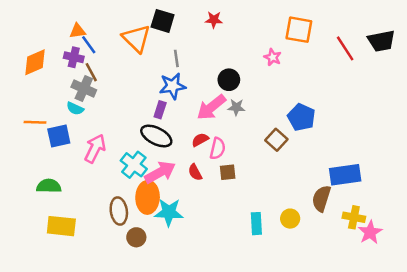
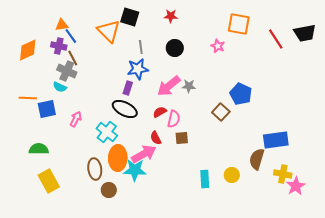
black circle: (229, 80) -> (175, 48), moved
pink arrow: (95, 149) -> (76, 119), size x0.7
pink arrow: (160, 172) -> (144, 154), moved
yellow rectangle: (61, 226) -> (49, 181), turned 55

